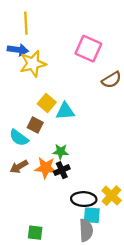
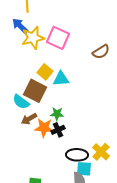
pink square: (88, 49) -> (58, 38), moved
blue arrow: (18, 50) -> (20, 26), turned -144
brown square: (35, 125) -> (35, 91), size x1.6
brown arrow: (19, 167) -> (29, 119), moved

